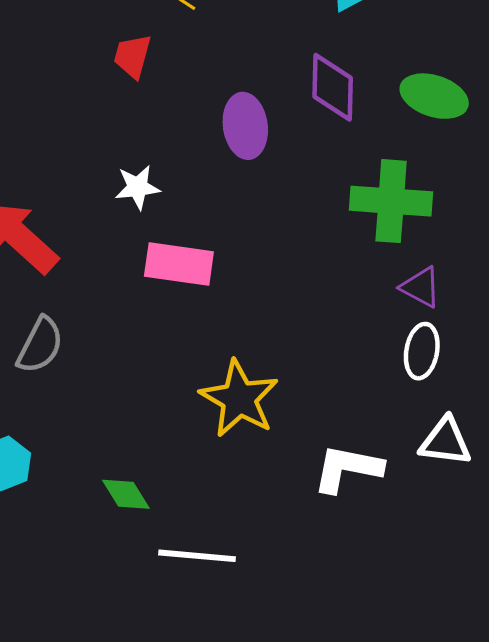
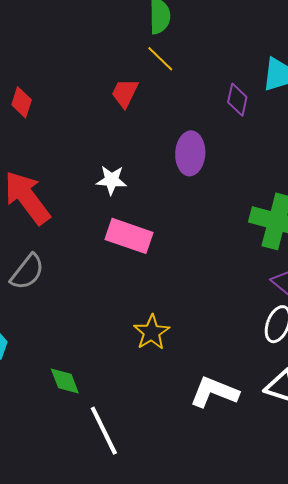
purple diamond: (333, 87) -> (237, 100), moved, size x0.7
yellow star: (239, 399) -> (152, 332), size x0.7
white line: (197, 556) -> (104, 431), turned 48

